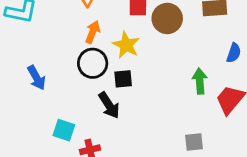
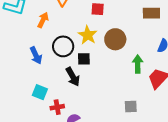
brown circle: (167, 18) -> (115, 39), moved
orange arrow: (93, 32) -> (43, 20), moved
blue arrow: (37, 78) -> (36, 55), moved

